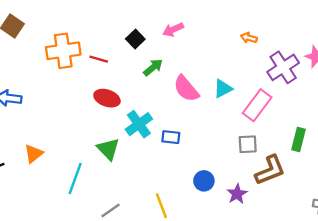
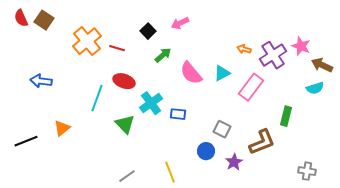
orange arrow: (249, 38) -> (244, 49), moved
orange cross: (63, 51) -> (87, 41), turned -32
gray square: (248, 144) -> (222, 129), moved, turned 30
cyan line: (75, 179) -> (97, 98), moved

